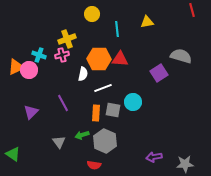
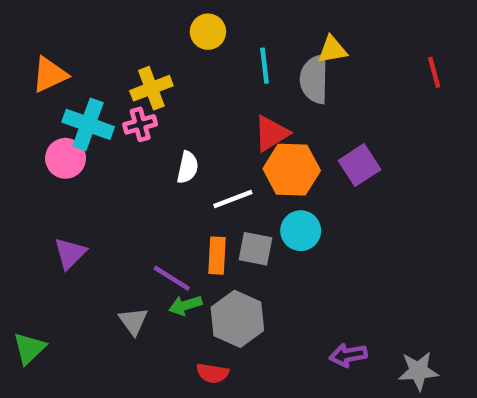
red line: (192, 10) -> (434, 72), moved
cyan cross: (39, 55) -> (88, 124), size x1.5
gray semicircle: (181, 56) -> (314, 79), moved, turned -105
orange hexagon: (99, 59) -> (292, 170), moved
red triangle: (120, 59) -> (271, 133), turned -36
orange triangle: (16, 67) -> (50, 75), moved
purple line: (63, 103) -> (172, 278), moved, turned -30
green triangle: (13, 154) -> (29, 348), turned 42

